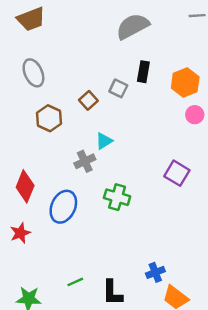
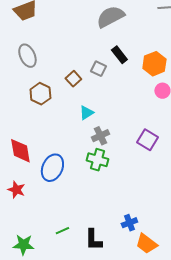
black rectangle: (143, 72) -> (119, 55), turned -48
gray cross: (85, 161) -> (100, 136), moved
red diamond: (25, 186) -> (20, 151), turned -32
red star: (20, 233) -> (16, 190), turned -30

